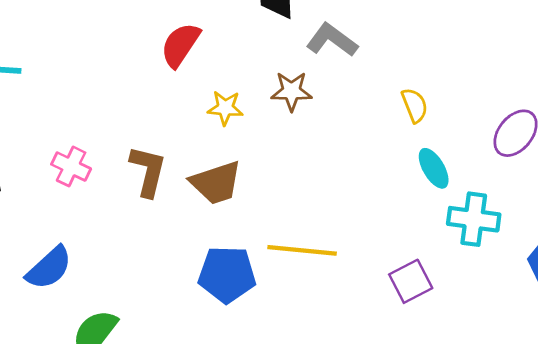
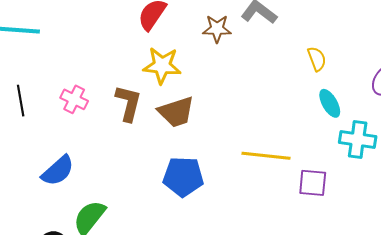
brown star: (291, 91) -> (217, 29), moved
yellow star: (225, 108) -> (162, 66), moved, size x1.5
yellow line: (302, 250) -> (266, 156), moved
purple square: (411, 281) -> (313, 183), turned 32

